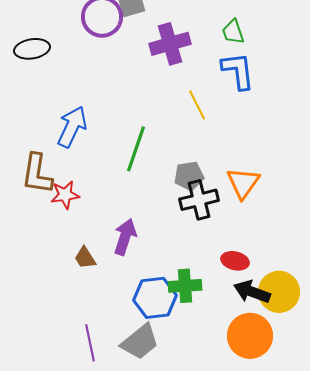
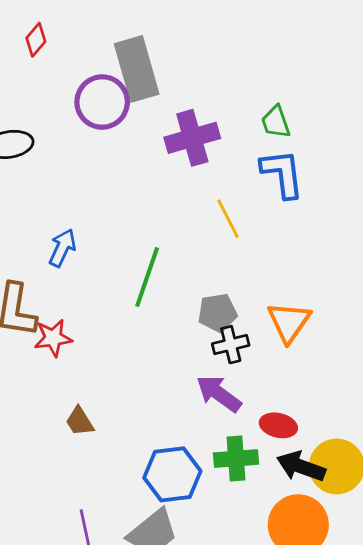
blue arrow: (72, 127) -> (62, 248), size x0.7
black cross: (199, 200) -> (231, 345), size x0.7
purple arrow: (125, 237) -> (219, 394), moved, turned -72
green cross: (185, 286) -> (236, 459), moved

